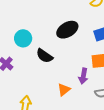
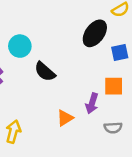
black ellipse: (67, 30) -> (95, 33), moved, turned -30

